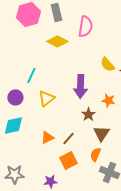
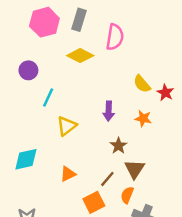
gray rectangle: (56, 12) -> (79, 20), turned 30
purple arrow: (80, 86) -> (109, 111), size x0.7
purple circle: (15, 97) -> (28, 70), moved
orange star: (108, 100) -> (143, 118), moved
brown line: (68, 138) -> (107, 179), moved

